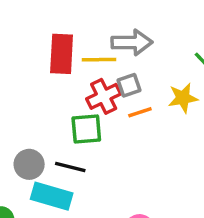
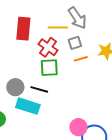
gray arrow: (132, 42) -> (77, 18), turned 55
red rectangle: (62, 54) -> (23, 29), moved
red cross: (104, 96) -> (48, 47), moved, turned -30

